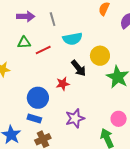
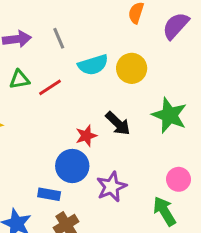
yellow circle: (100, 56) -> (132, 68), moved
black arrow: (79, 68) -> (118, 123), moved
blue circle: (38, 98) -> (72, 166), moved

